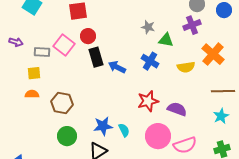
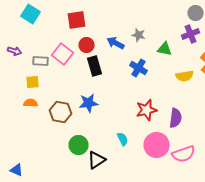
gray star: (148, 27) -> (139, 35), moved
blue cross: (150, 61) -> (139, 68), moved
blue arrow: (117, 67) -> (116, 43), moved
purple semicircle: (177, 109) -> (176, 118), turned 78
blue star: (103, 126) -> (89, 103), moved
green circle: (67, 136) -> (79, 145), moved

